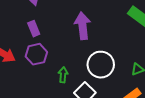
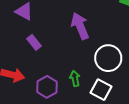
purple hexagon: (36, 54) -> (47, 87), moved

